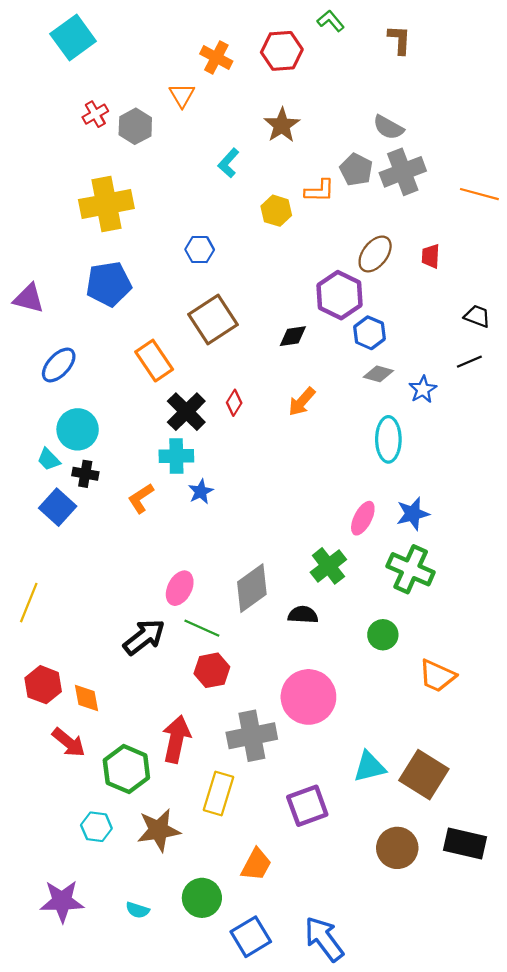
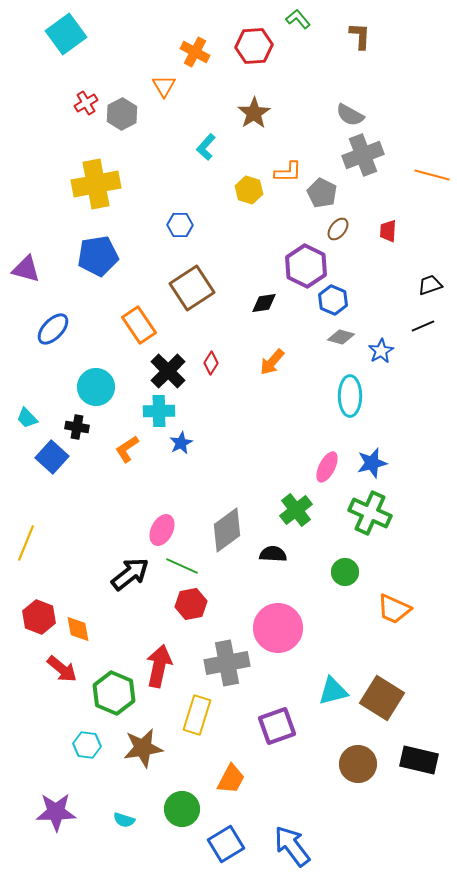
gray pentagon: (356, 170) -> (322, 193), moved
brown ellipse: (375, 254) -> (338, 229), size x0.7
black trapezoid: (477, 316) -> (430, 285), turned -40
cyan circle: (78, 429) -> (96, 387), moved
cyan trapezoid: (49, 459) -> (27, 418), moved

